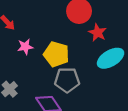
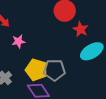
yellow pentagon: (56, 54) -> (36, 70), moved

